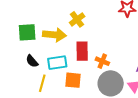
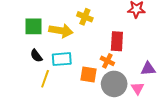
yellow cross: (77, 19) -> (85, 17), turned -35
red rectangle: (82, 51) -> (117, 41), moved
orange square: (73, 80) -> (89, 74), moved

